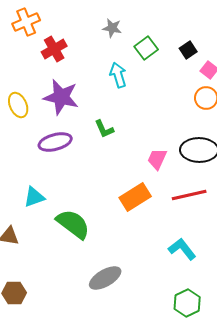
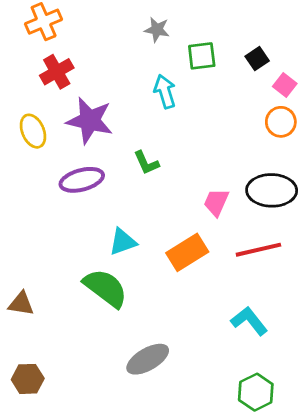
green square: (146, 48) -> (202, 56), turned 30
red cross: (54, 49) -> (57, 72), moved
cyan triangle: (34, 197) -> (123, 242), moved

